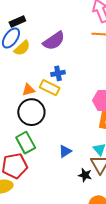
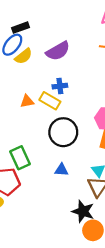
black circle: (31, 112) -> (63, 132), moved
blue triangle: (65, 151) -> (61, 170), turned 32
black star: (85, 175) -> (83, 211), moved, size x1.5

